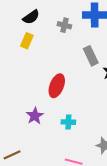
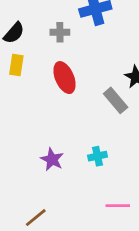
gray rectangle: (91, 56) -> (116, 100), moved
red ellipse: (57, 86) -> (65, 78), moved, turned -30

